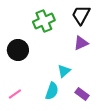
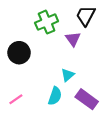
purple triangle: (81, 43) -> (73, 39), moved, turned -42
purple rectangle: (82, 94) -> (87, 99), size x1.5

